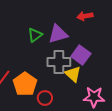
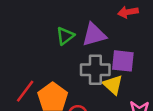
purple square: (81, 55) -> (123, 61), turned -30

